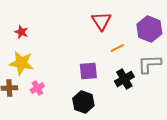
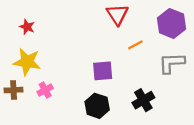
black cross: (124, 79) -> (143, 100), moved

